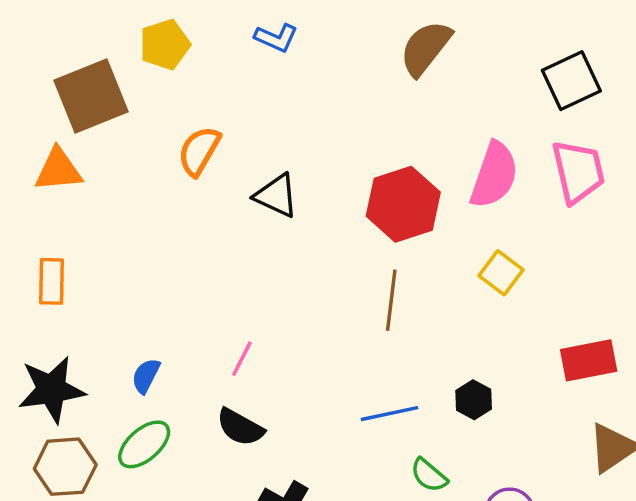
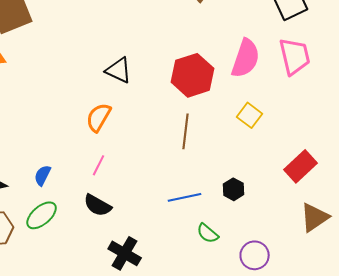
orange semicircle: (199, 151) -> (99, 117), moved
red rectangle: (589, 360) -> (301, 166), turned -32

